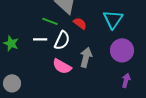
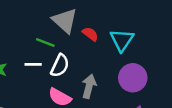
red semicircle: (80, 23) -> (90, 34), moved

